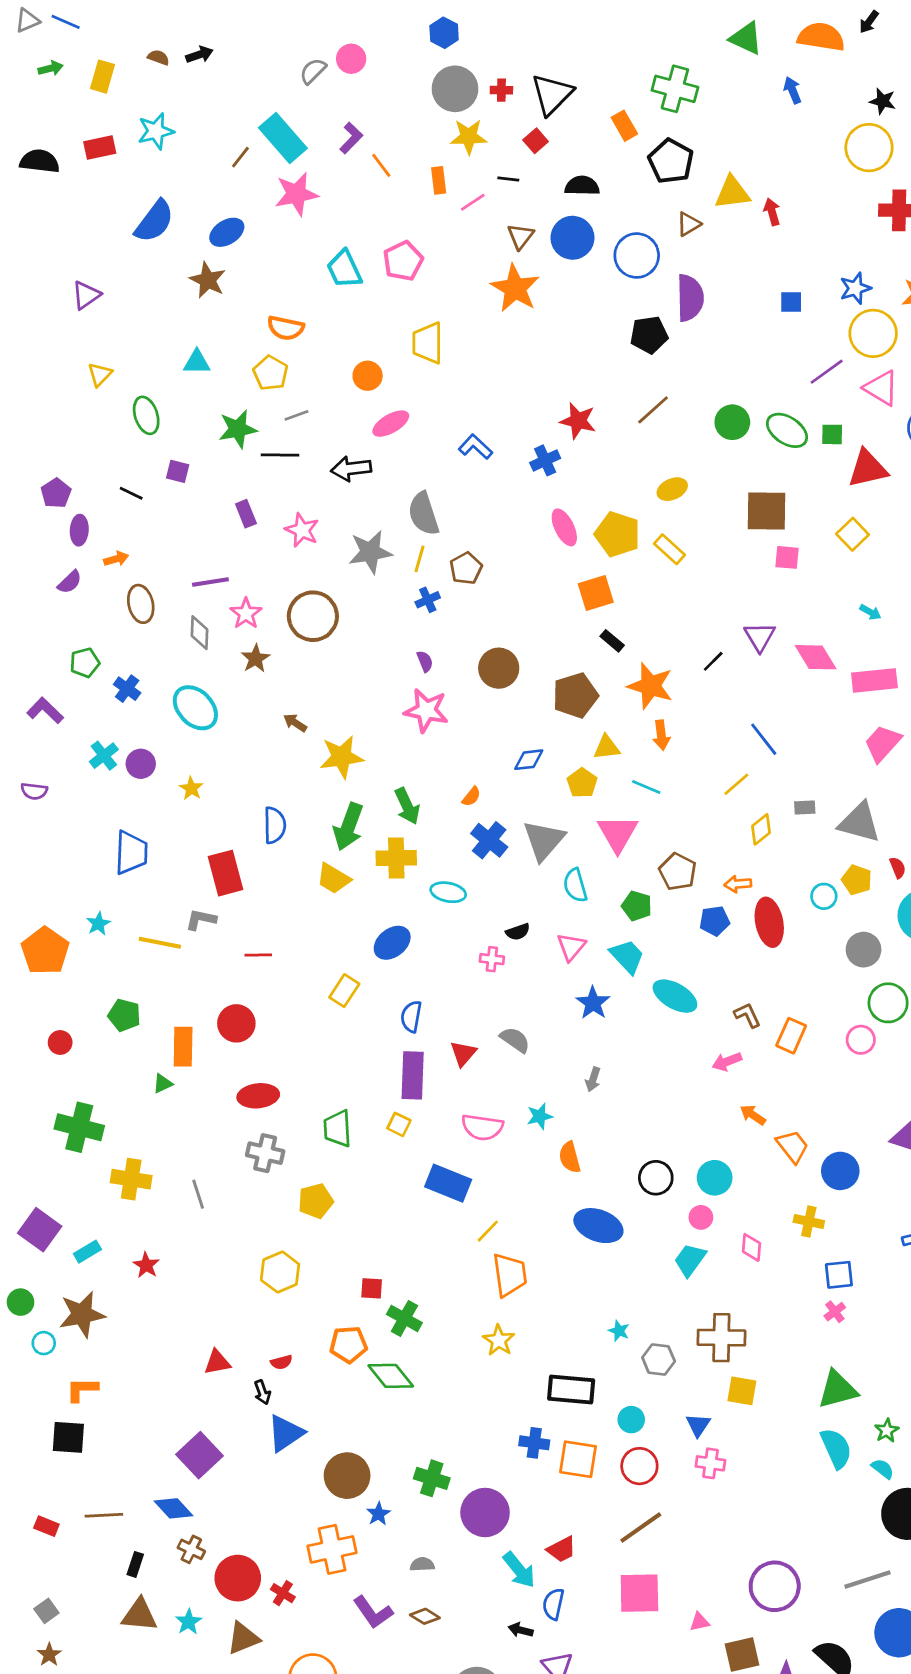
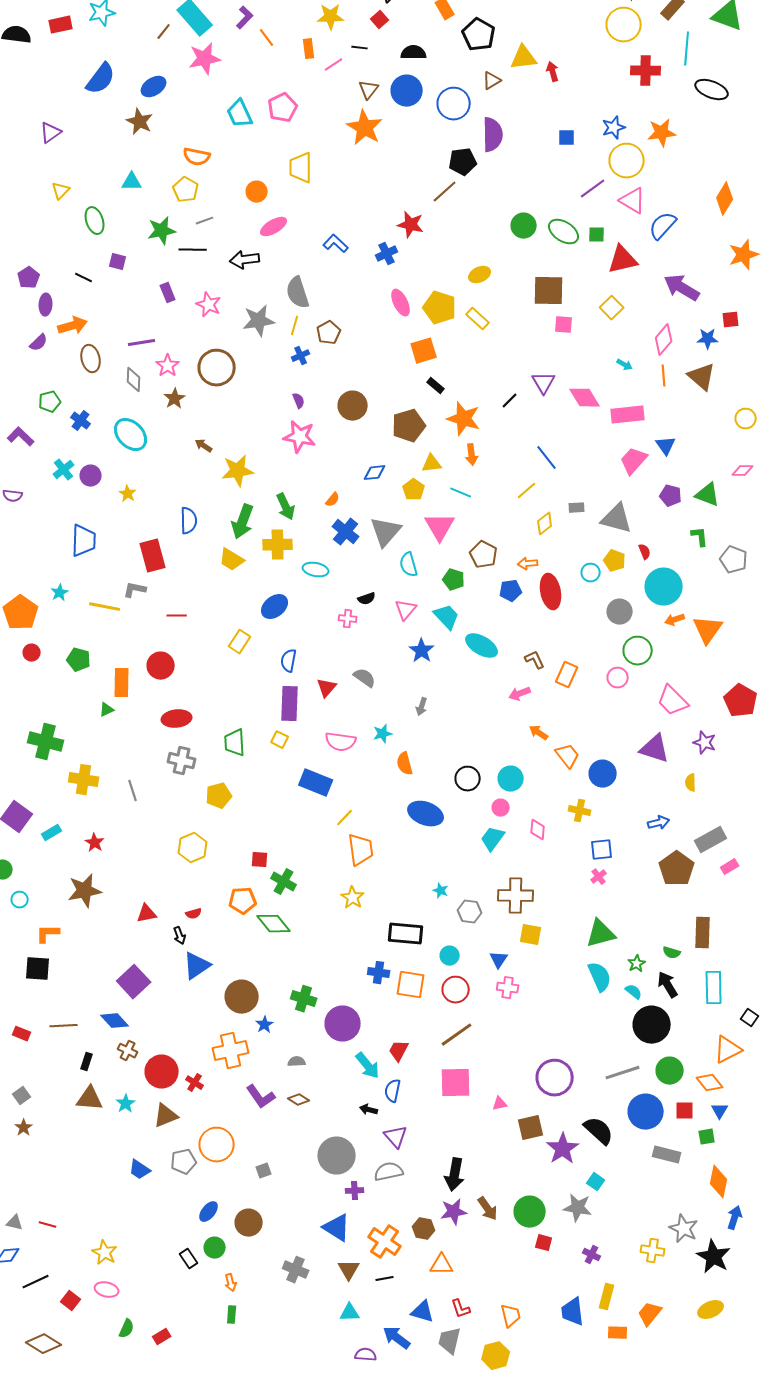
brown line: (653, 410) -> (445, 192), moved
orange arrow: (116, 559) -> (73, 326), size x1.6
red circle: (60, 1042) -> (32, 653), moved
brown star: (82, 1314) -> (85, 891), moved
red trapezoid: (562, 1549) -> (399, 1051), turned 145

